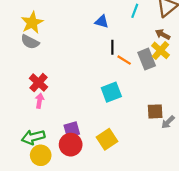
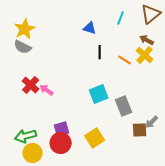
gray rectangle: (147, 59) -> (124, 106), moved
orange line: (124, 60) -> (125, 60), moved
pink arrow: (40, 101) -> (47, 90), moved, turned -64
brown square: (155, 111) -> (140, 130), moved

